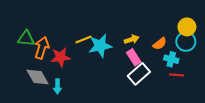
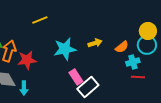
yellow line: (84, 39) -> (40, 20), moved
pink rectangle: (134, 57) -> (76, 77), moved
cyan cross: (171, 59) -> (133, 62), turned -32
white rectangle: (139, 74) -> (88, 87), moved

